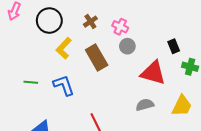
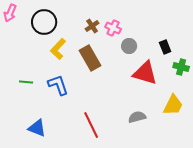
brown cross: (90, 22) -> (92, 26), moved
gray circle: (127, 46) -> (129, 46), moved
gray semicircle: (145, 105) -> (137, 117), moved

